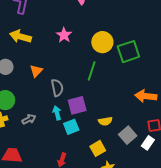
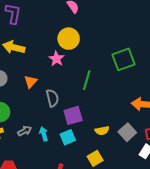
pink star: (64, 35) -> (56, 59), moved
yellow circle: (102, 42) -> (69, 39), moved
cyan arrow: (57, 113) -> (44, 134), moved
gray square: (128, 135) -> (127, 132), moved

